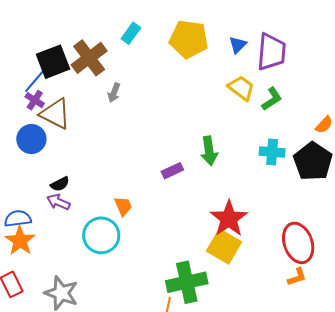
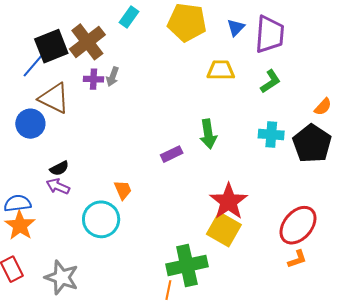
yellow trapezoid: (241, 88) -> (221, 70), moved, turned -36
purple cross: (35, 100) -> (94, 79), moved, turned -30
red ellipse: (298, 243) -> (298, 225), turned 60

